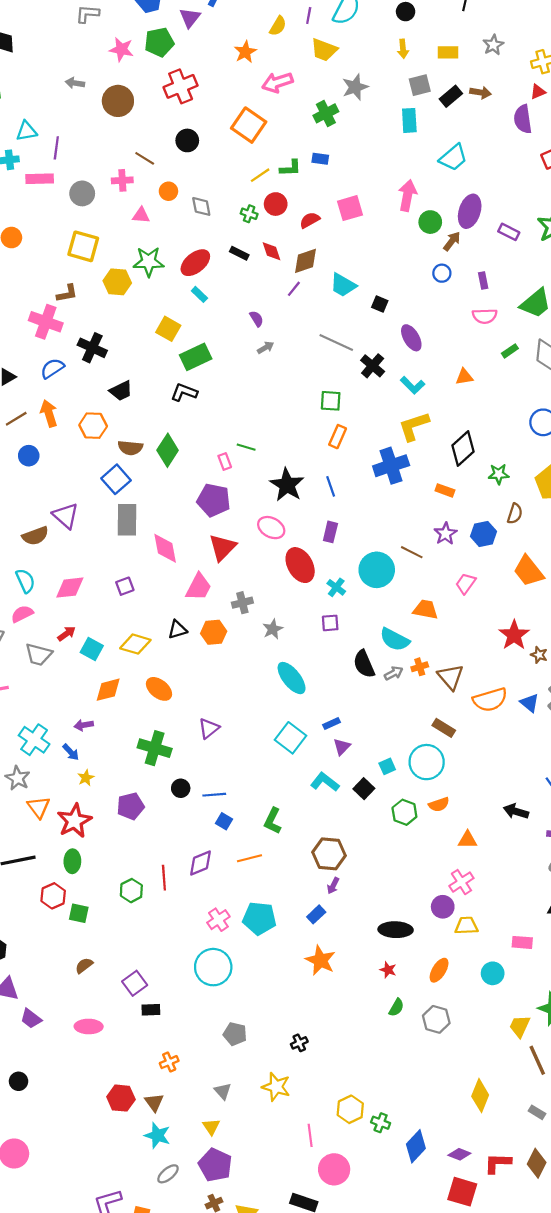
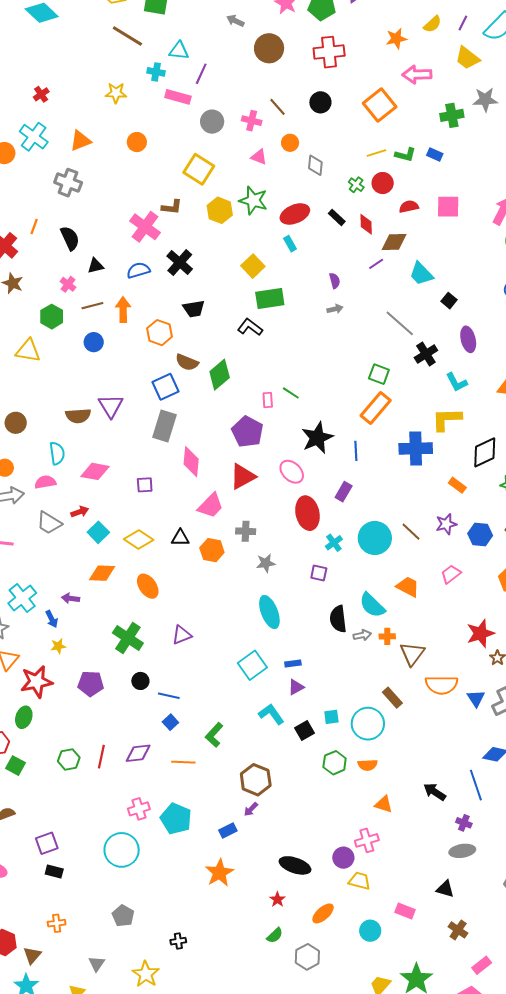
orange rectangle: (338, 437) -> (376, 408), size x1.5

